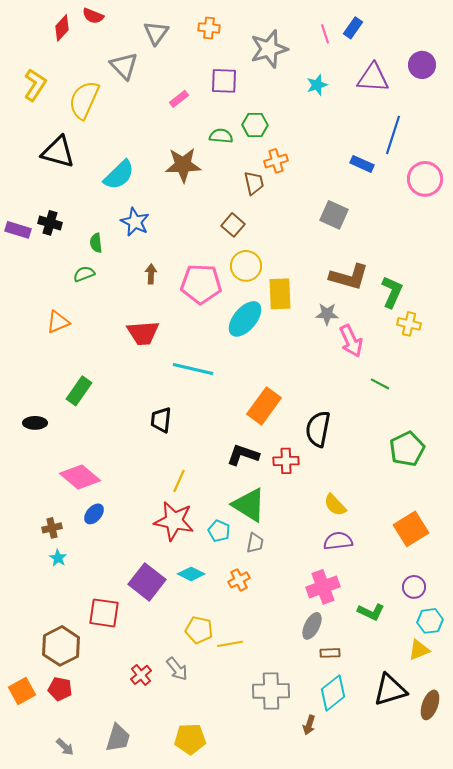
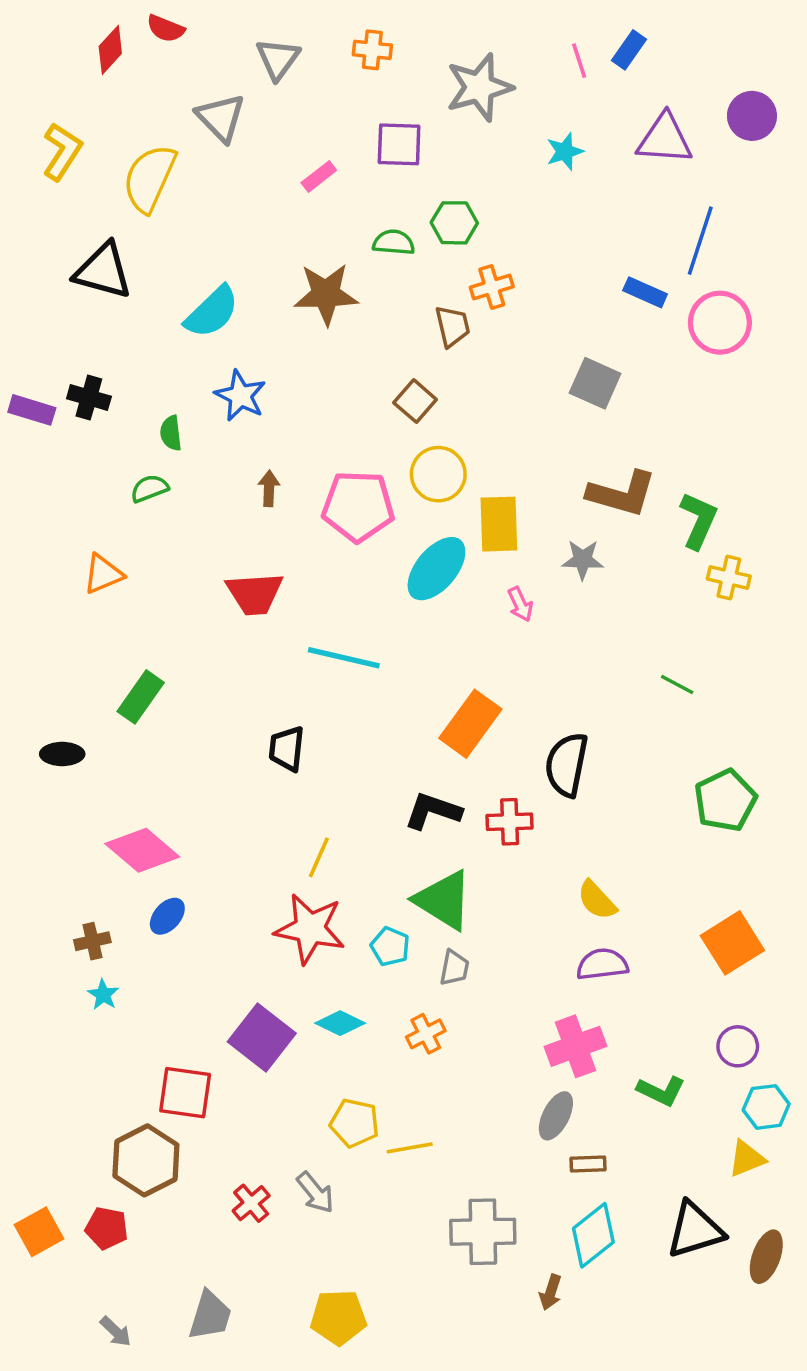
pink circle: (425, 179) -> (720, 323), moved
pink arrow: (351, 341) -> (520, 604), moved, size x0.6
brown hexagon: (61, 646) -> (146, 1160), moved

